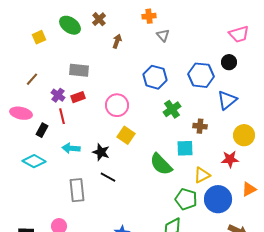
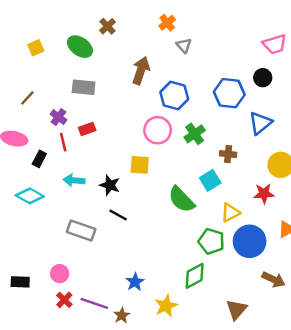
orange cross: (149, 16) -> (167, 23), turned -32
green ellipse: (70, 25) -> (80, 47), moved
brown arrow: (117, 41) -> (141, 70), moved, size x1.6
red rectangle: (78, 97) -> (87, 129), moved
pink circle: (117, 105) -> (158, 130), moved
yellow square: (126, 135) -> (140, 165), turned -30
cyan square: (185, 148) -> (210, 180), turned -30
gray rectangle: (77, 190) -> (81, 231), turned -65

